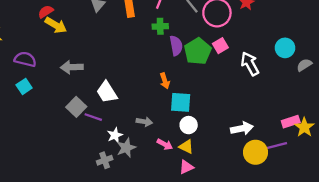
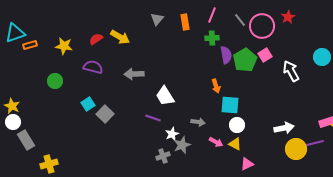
red semicircle: (46, 12) -> (96, 39), moved
cyan square: (24, 86) -> (88, 104), moved
gray square: (76, 107) -> (105, 114), moved
pink triangle: (186, 167) -> (247, 164), moved

